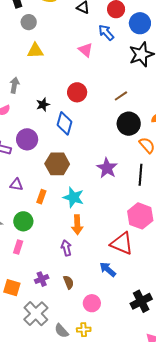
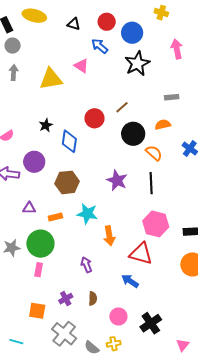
gray circle: (29, 22) -> (13, 46), moved
yellow triangle: (35, 51) -> (51, 79), moved, size x1.4
gray arrow: (14, 85) -> (14, 73), moved
red circle: (77, 92) -> (95, 118), moved
orange rectangle: (41, 197) -> (55, 217), turned 64
green circle: (23, 221) -> (40, 244), size x1.4
orange arrow: (77, 225) -> (109, 236), moved
brown semicircle: (68, 282) -> (93, 299), turned 32
black cross: (141, 301) -> (151, 323), moved

